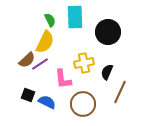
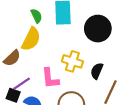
yellow cross: (84, 63) -> (72, 61), turned 30
purple line: (40, 64) -> (22, 84), moved

